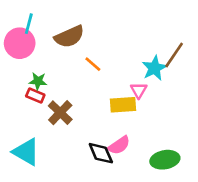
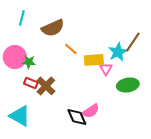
pink circle: (20, 43) -> (15, 57), moved
red rectangle: (35, 96) -> (31, 83), moved
yellow rectangle: (123, 105) -> (94, 60), moved
green ellipse: (165, 160) -> (128, 85), moved

